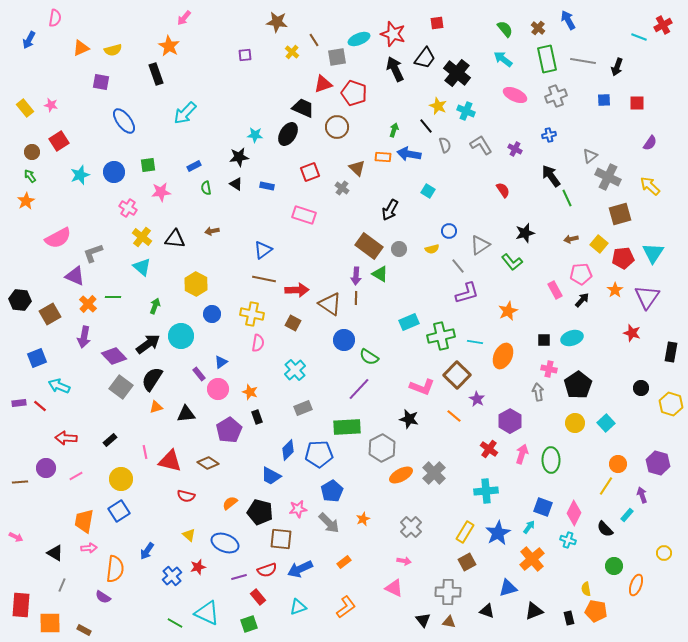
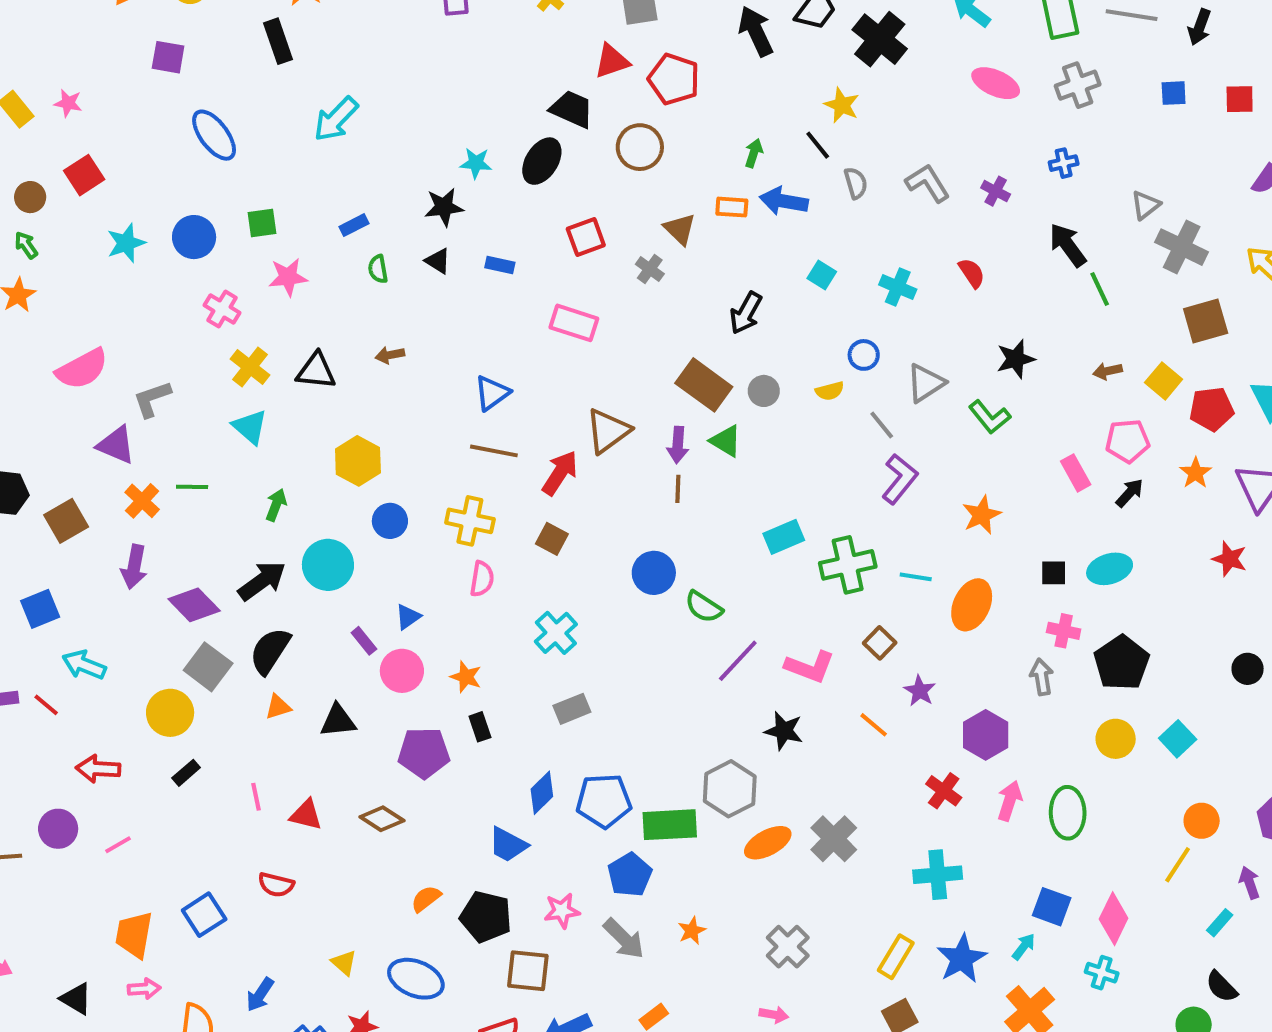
cyan cross: (466, 111) -> (898, 287), moved
red arrow: (297, 290) -> (560, 473), turned -55
purple L-shape: (467, 293) -> (900, 479), turned -35
brown triangle: (330, 304) -> (608, 431), moved, turned 50
brown square: (457, 375) -> (880, 643), size x0.6
purple line: (359, 389) -> (738, 661), moved
green rectangle: (347, 427) -> (670, 825), moved
purple pentagon: (229, 430) -> (424, 753), turned 30
red triangle: (170, 461) -> (306, 815), size x0.7
yellow circle: (121, 479) -> (170, 713), moved
red semicircle: (186, 496) -> (276, 885), moved
black semicircle: (605, 529) -> (1222, 987), moved

